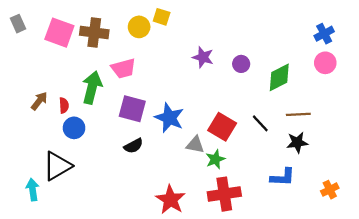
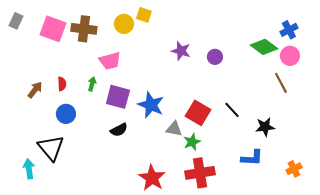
gray rectangle: (18, 24) -> (16, 21), turned 49
green diamond: (279, 77) -> (264, 47), moved, turned 64
green arrow: (92, 87) -> (92, 84), moved, size x0.5
red semicircle: (64, 105) -> (62, 84), moved
brown line: (298, 114) -> (281, 83), moved, turned 65
black triangle: (57, 166) -> (51, 148), turned -40

